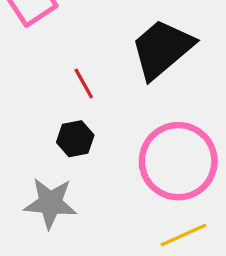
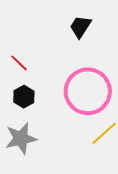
black trapezoid: (162, 49) -> (80, 27), moved, size x0.6

